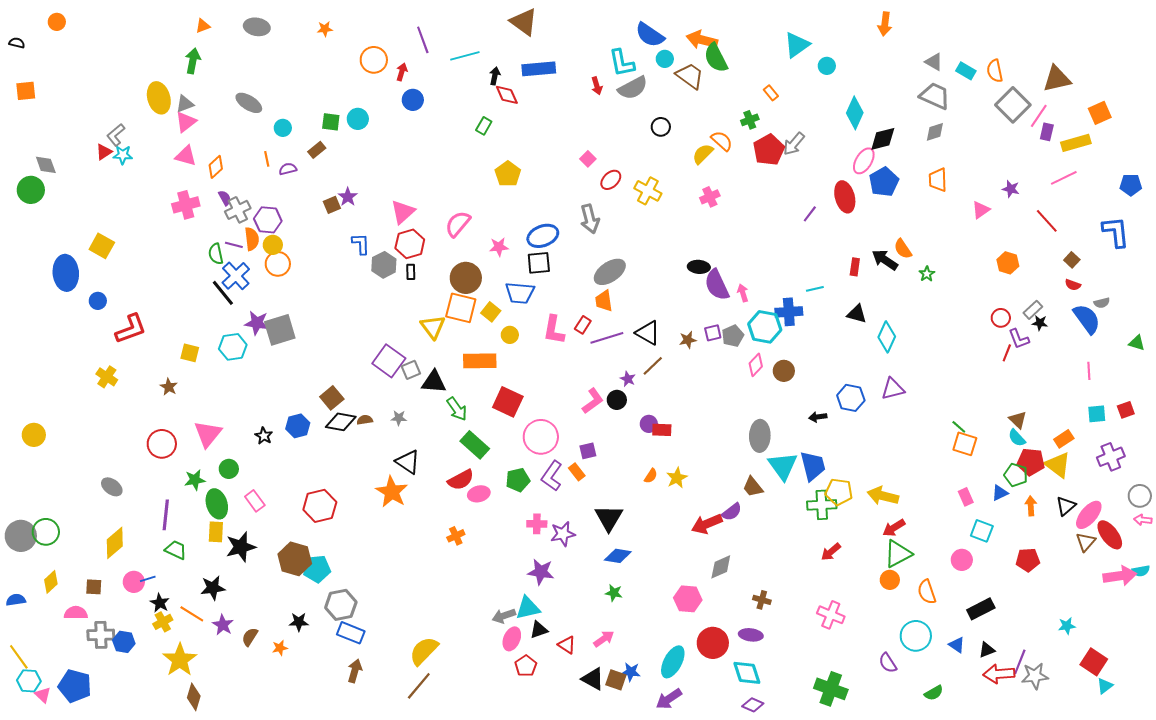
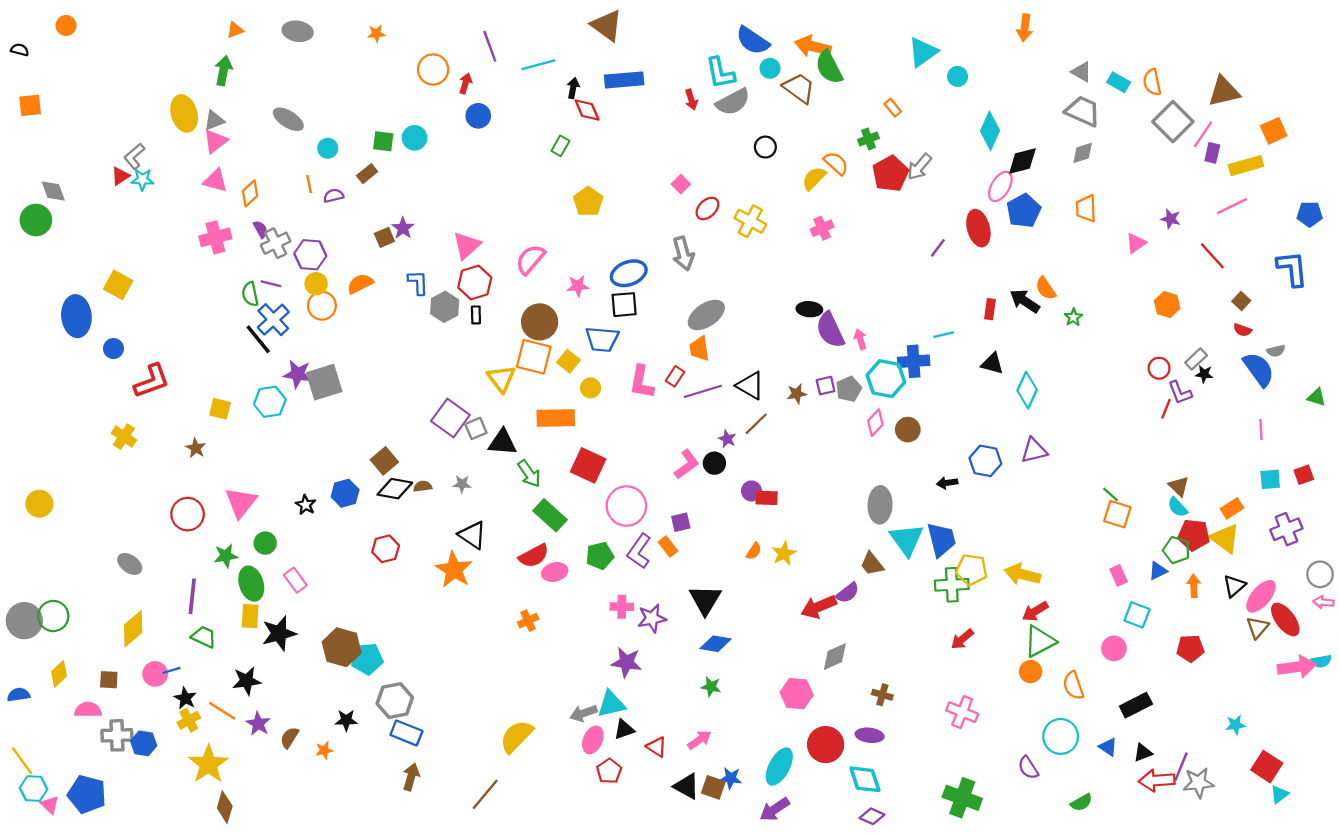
orange semicircle: (252, 239) -> (360, 284), moved, turned -110
red hexagon: (320, 506) -> (386, 549), moved, size x0.7
yellow semicircle: (424, 651) -> (516, 736), moved

